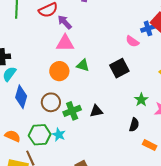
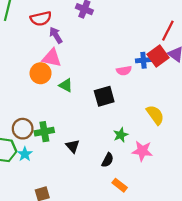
pink semicircle: (132, 41) -> (124, 71), turned -56
orange circle: (59, 71) -> (41, 73), moved
brown circle: (51, 102) -> (23, 129), moved
black triangle: (96, 111) -> (73, 146), moved, turned 48

